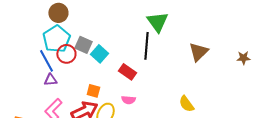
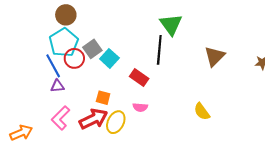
gray square: (83, 45) -> (92, 49), turned 30

